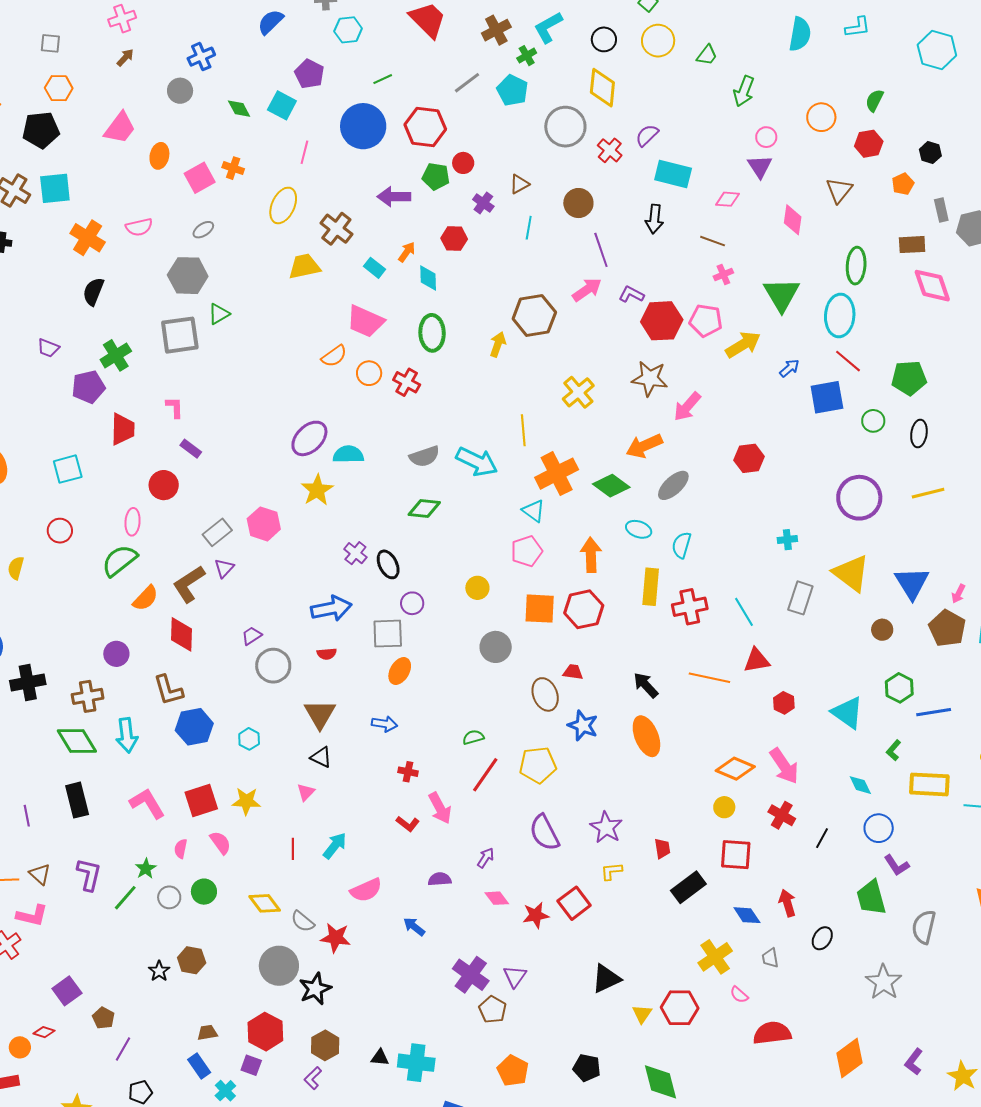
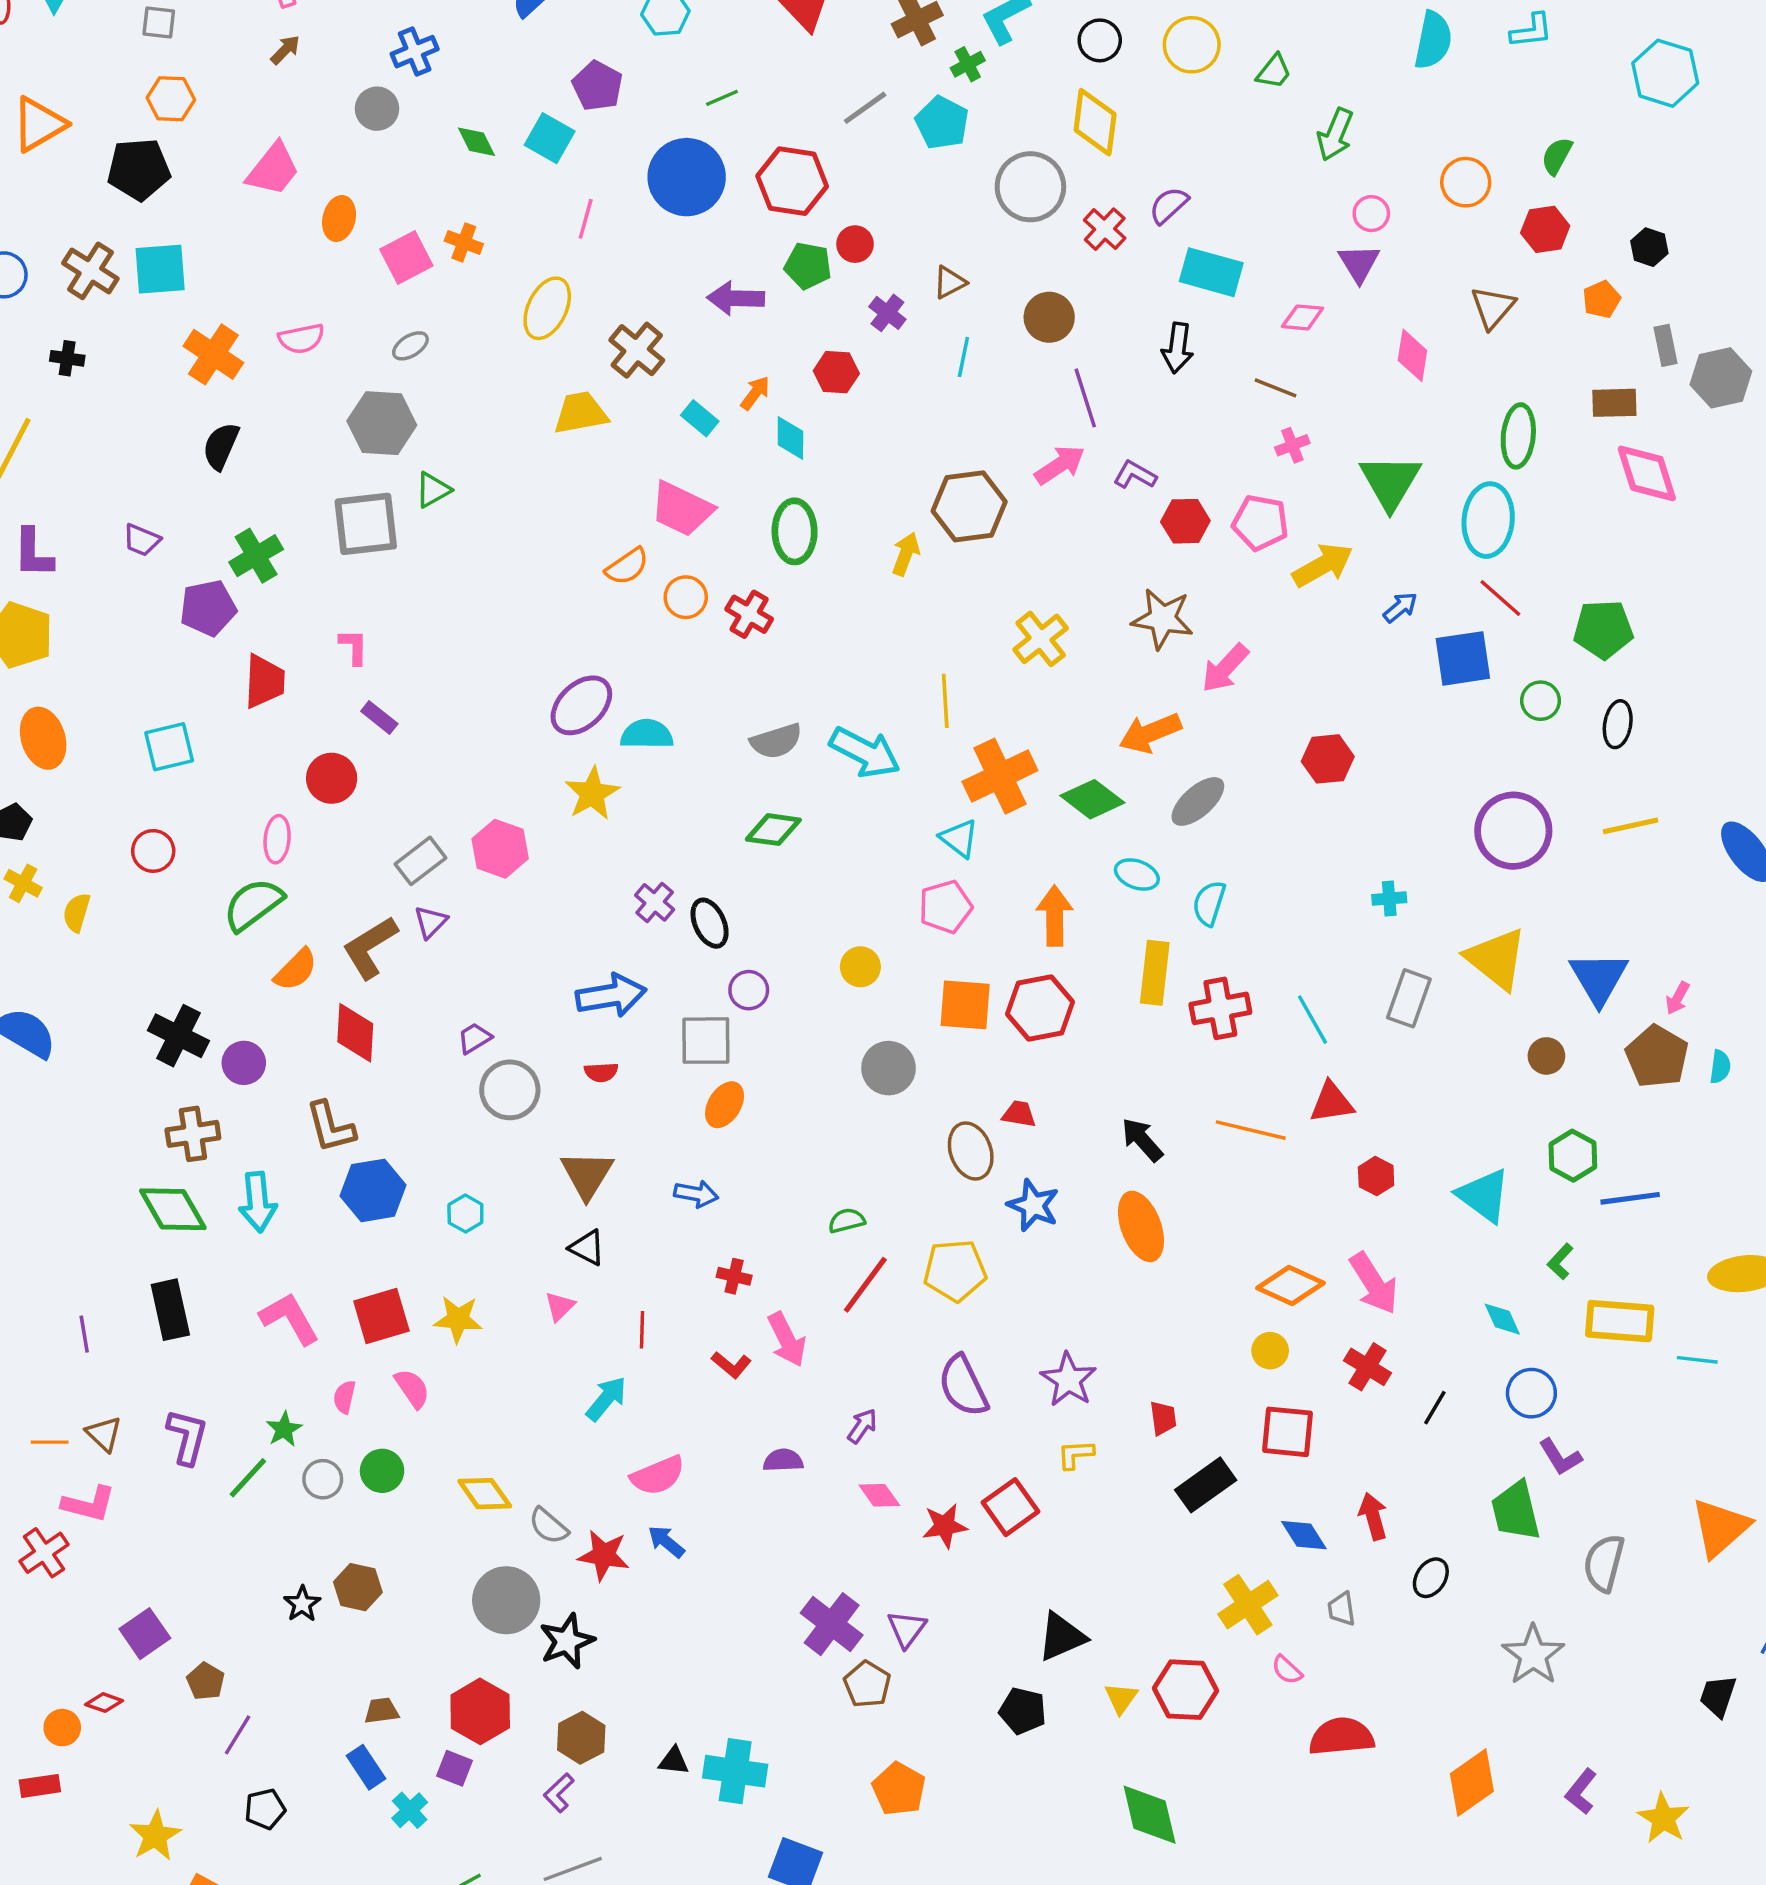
red hexagon: (662, 321) -> (1185, 521), size x0.7
black cross: (28, 682) -> (178, 1036), moved, turned 36
red line: (293, 849) -> (642, 1330), moved
blue arrow: (414, 927) -> (666, 1542), moved
black pentagon: (587, 1068) -> (1023, 1711), moved

